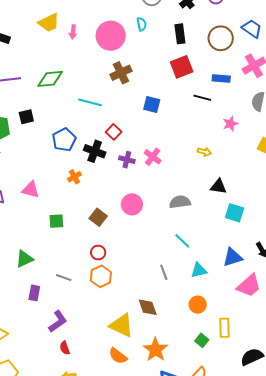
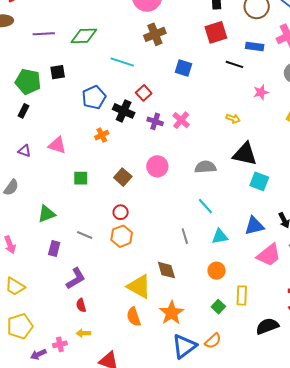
black triangle: (218, 186) -> (245, 154), size x1.5
orange semicircle: (118, 356) -> (134, 317), turned 30

